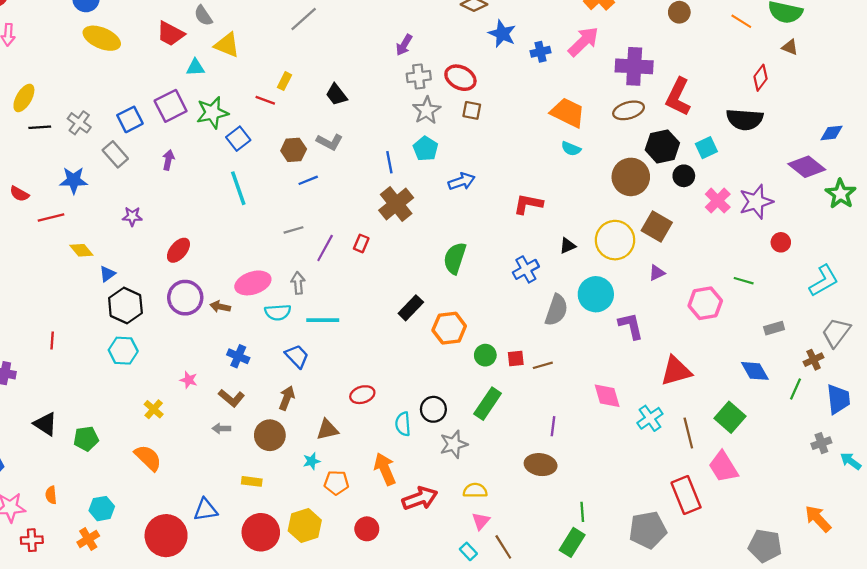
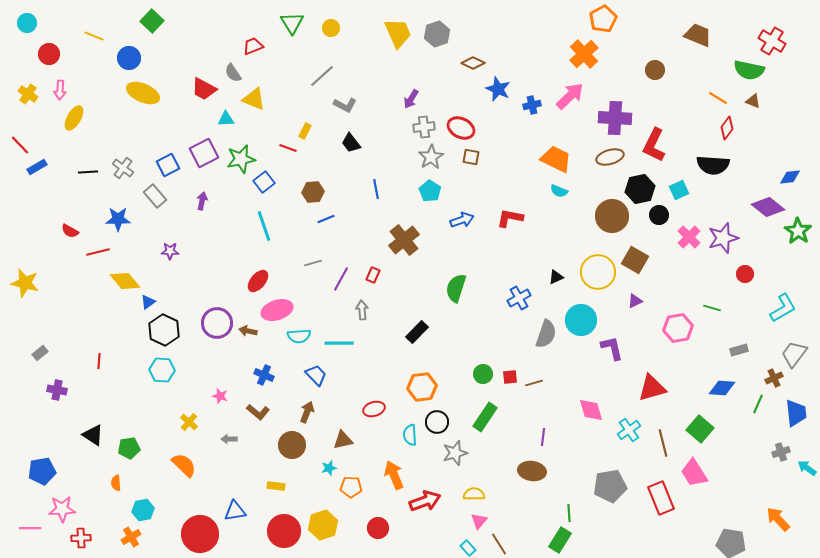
orange line: (741, 21) -> (718, 98), moved
yellow ellipse: (24, 98) -> (74, 118), moved
gray L-shape: (330, 142) -> (345, 105), moved
blue line: (389, 162) -> (376, 189), moved
red L-shape: (528, 204) -> (510, 218), moved
yellow diamond: (81, 250) -> (125, 281), size x1.4
red ellipse: (178, 250) -> (258, 281), moved
gray arrow: (298, 283) -> (362, 310), moved
orange hexagon: (449, 328) -> (422, 387), moved
blue diamond: (755, 371) -> (722, 388), turned -56
gray arrow: (221, 428) -> (229, 439), moved
orange semicircle: (51, 495) -> (116, 483), moved
gray pentagon: (648, 530) -> (610, 486), moved

